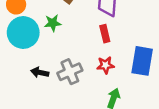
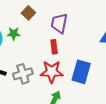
red star: (105, 65) -> (52, 72), size x1.6

